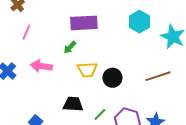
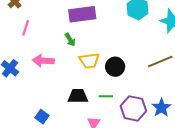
green arrow: (70, 47) -> (70, 40), turned -72
green line: (100, 114) -> (106, 96), moved, turned 48

